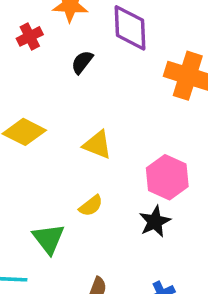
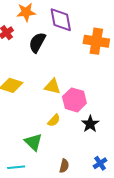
black semicircle: (82, 62) -> (37, 42), size x1.5
pink hexagon: (167, 177) -> (74, 100), moved

